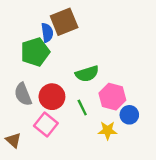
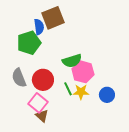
pink hexagon: (112, 97) -> (83, 72), moved
yellow star: (108, 131) -> (81, 92), moved
brown triangle: (13, 140) -> (42, 116), moved

